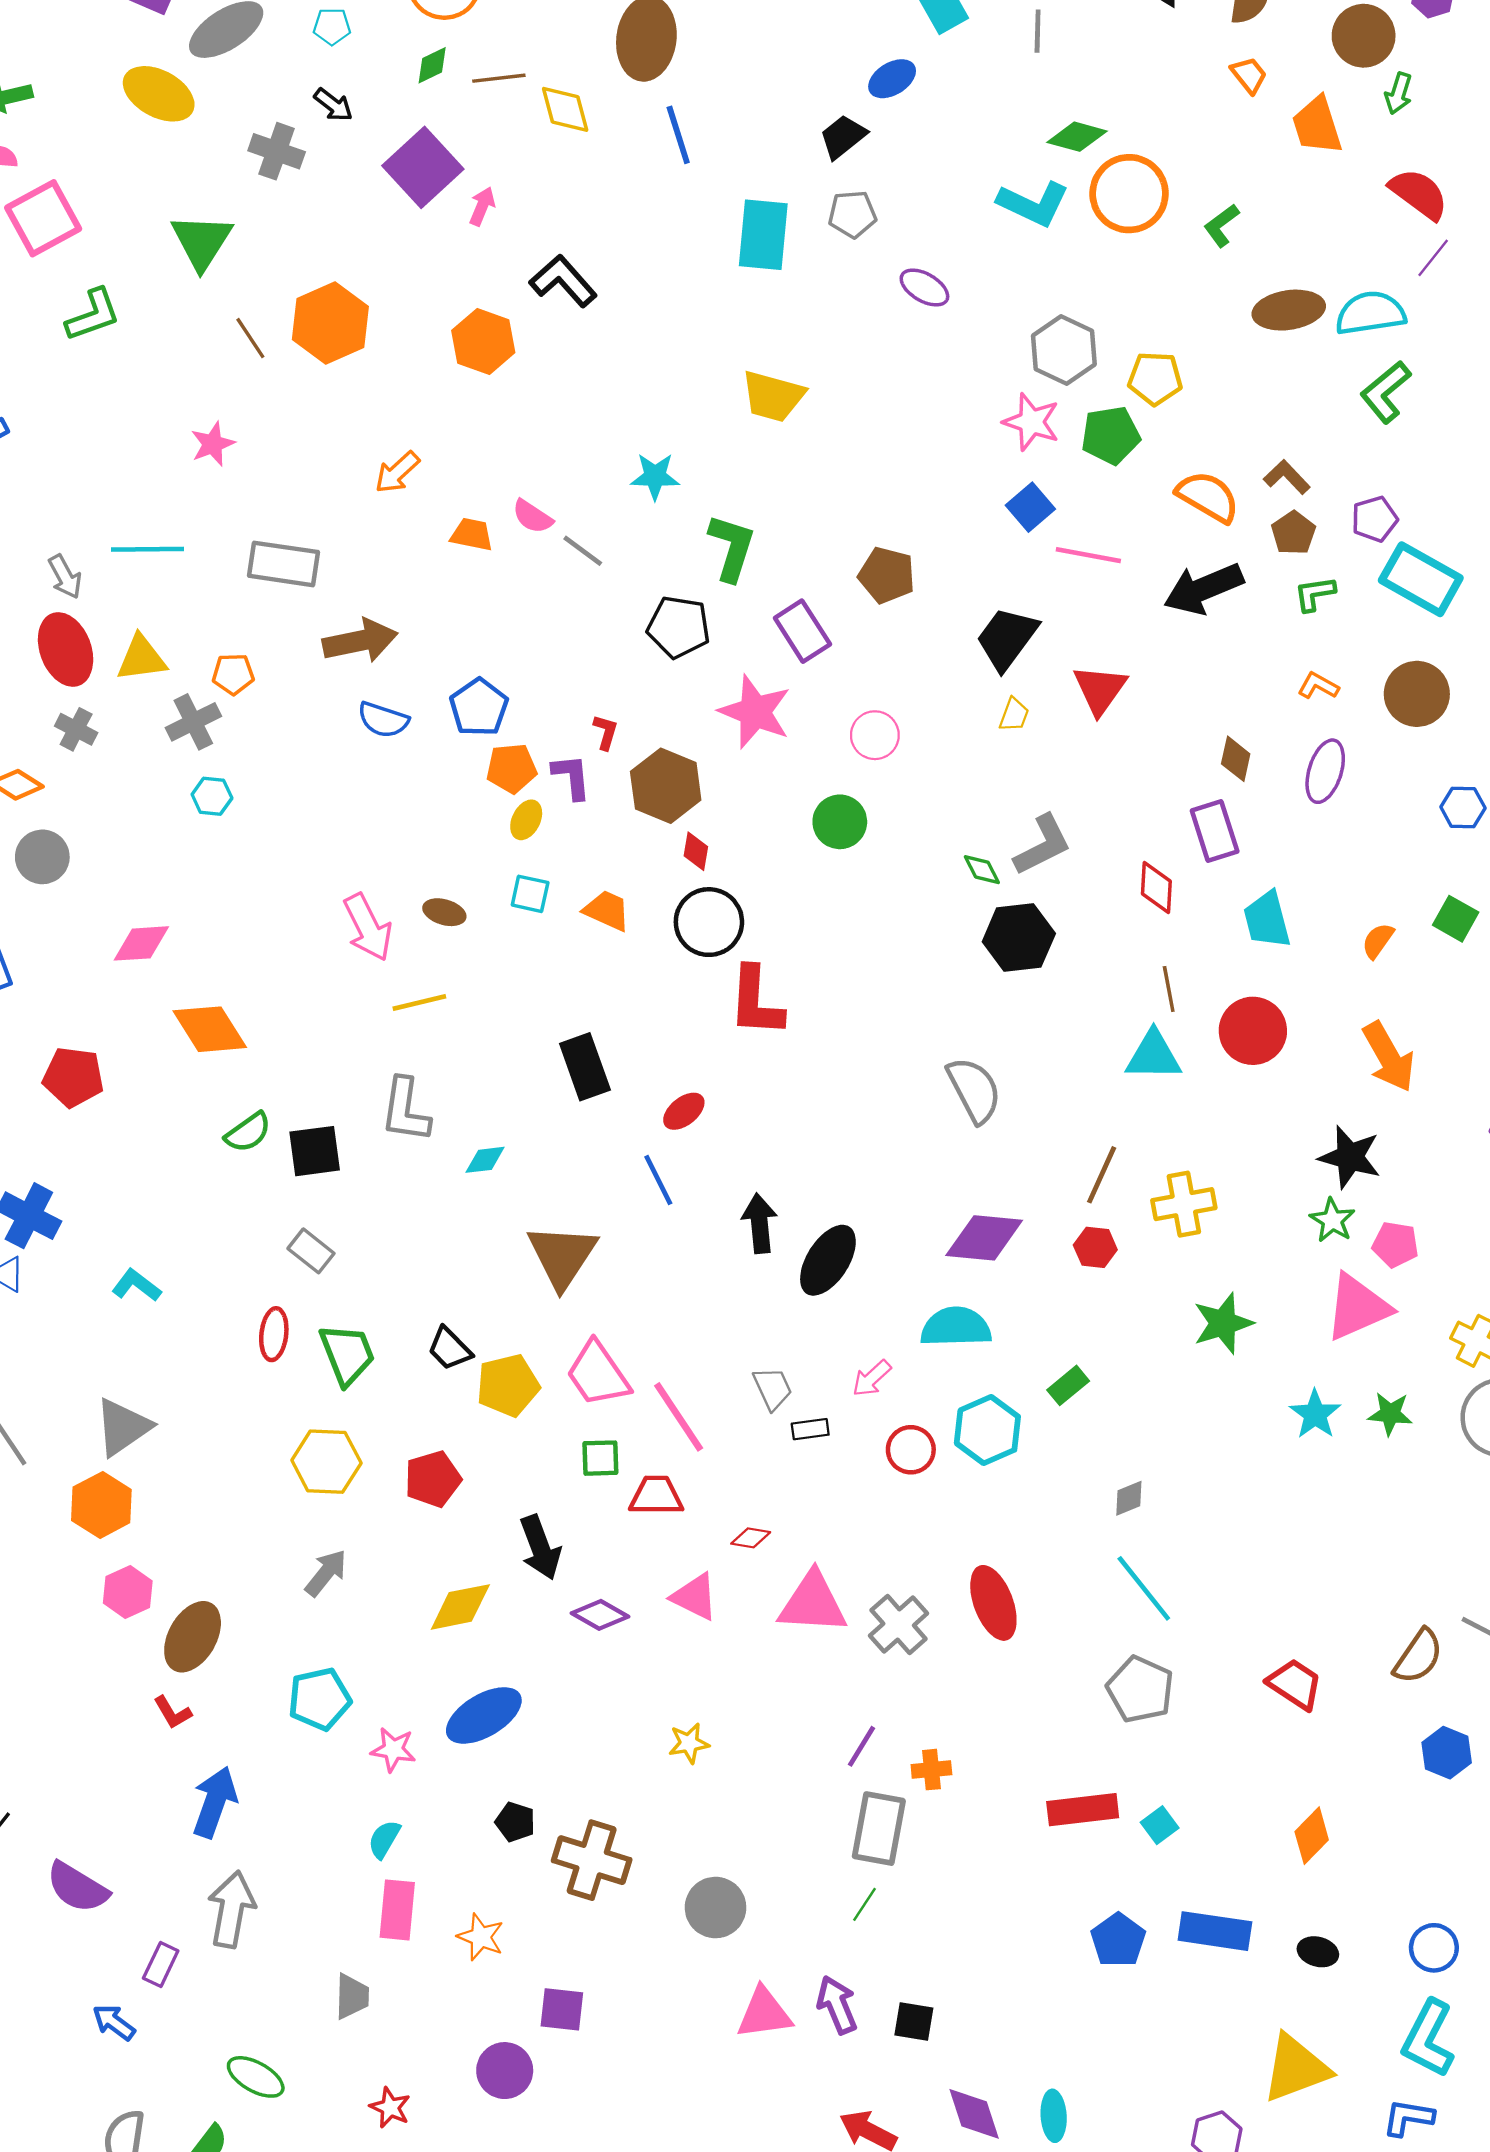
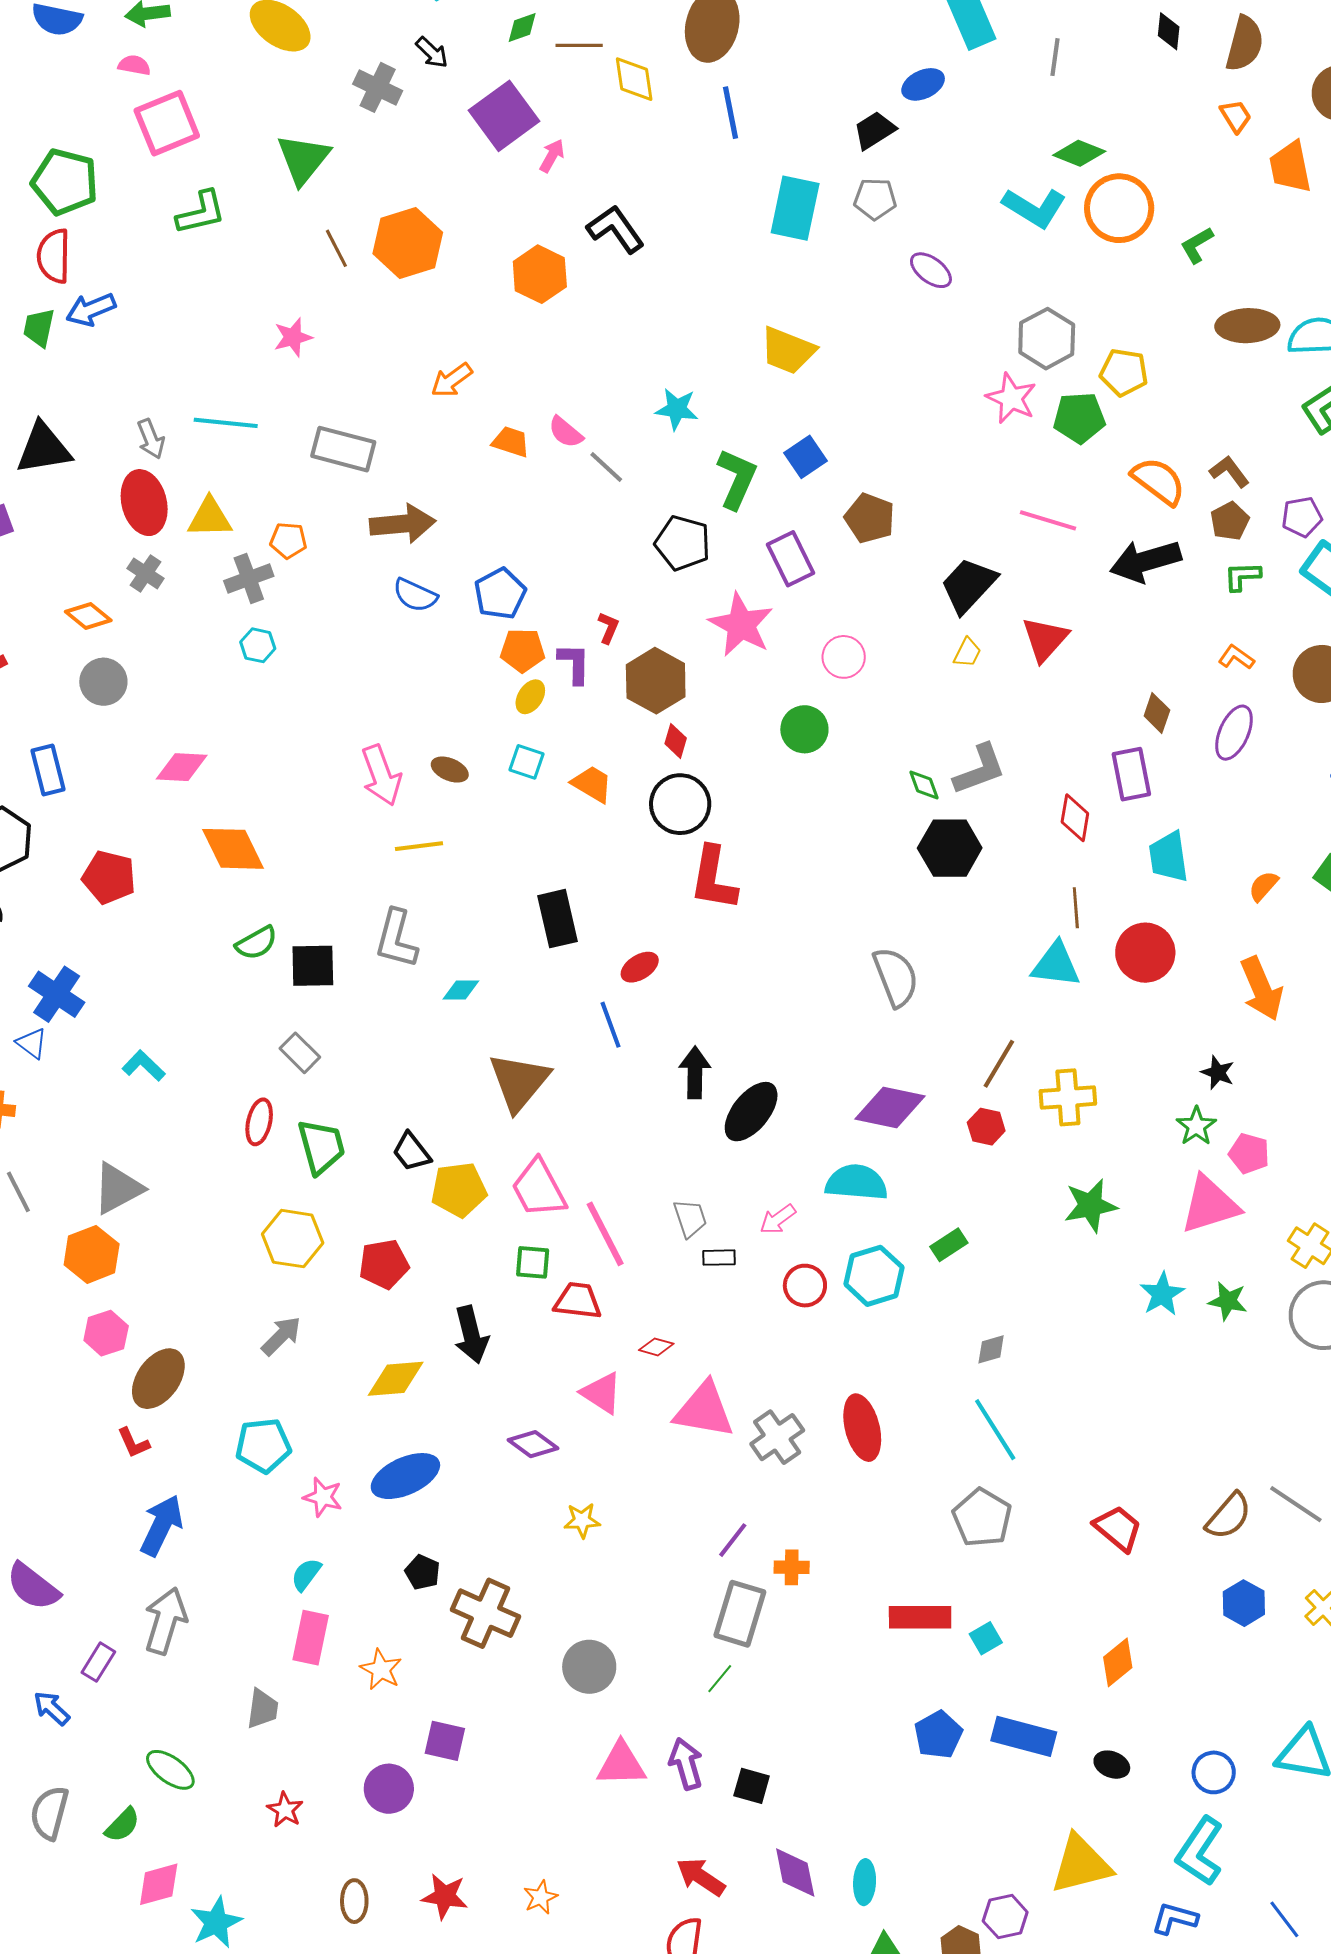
blue square: (1030, 507) -> (805, 457), moved
black star: (1350, 1157) -> (1218, 1073), size x0.6
purple diamond: (600, 1615) -> (533, 1444), moved

